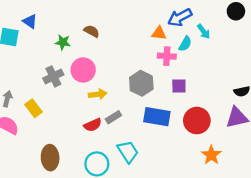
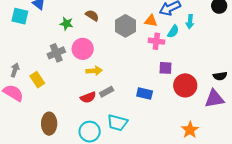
cyan arrow: (204, 31) -> (190, 22), turned 40
gray hexagon: (141, 83) -> (125, 26), moved
blue rectangle: (157, 117) -> (145, 93), size x0.7
red circle: (197, 121) -> (185, 85), moved
cyan trapezoid: (128, 152) -> (117, 123), turned 135

